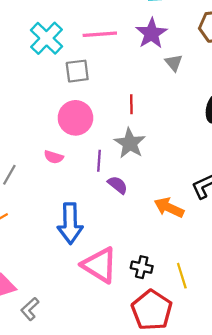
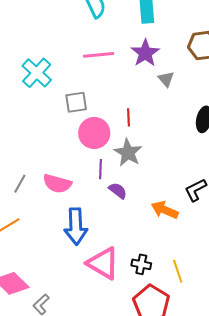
cyan cross: (46, 38) -> (37, 73), moved
gray square: (77, 71) -> (76, 102), moved
pink circle: (75, 118) -> (94, 133), moved
pink semicircle: (54, 157) -> (57, 184), moved, size x1.6

